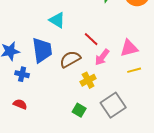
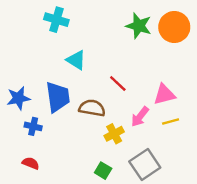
pink arrow: (102, 57) -> (140, 117), moved
brown semicircle: (70, 59) -> (92, 108), turned 40

